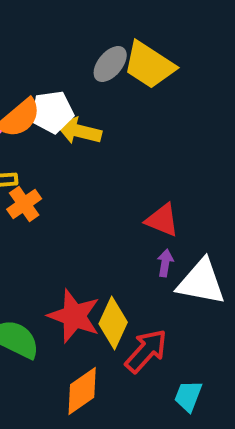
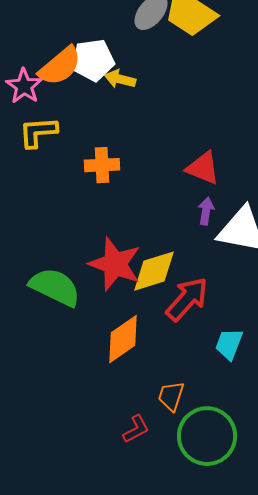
yellow arrow: (79, 131) -> (120, 79), size x0.7
orange cross: (24, 204) -> (102, 165), moved, turned 32
yellow diamond: (113, 323) -> (154, 271), turned 48

